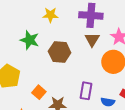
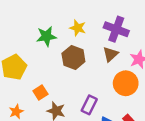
yellow star: (50, 15) -> (78, 28), moved
green star: (30, 40) -> (46, 36), turned 30

